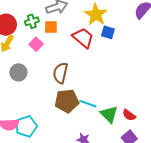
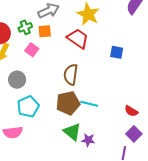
blue square: (108, 32) -> (117, 52), moved
brown semicircle: (60, 73) -> (71, 75), moved
green triangle: (109, 114) -> (72, 132), moved
cyan pentagon: (26, 126) -> (28, 107), moved

